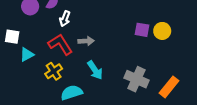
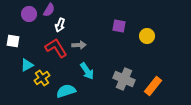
purple square: (142, 30) -> (119, 26), moved
cyan triangle: (27, 54) -> (27, 65), moved
yellow cross: (54, 71) -> (42, 78), moved

